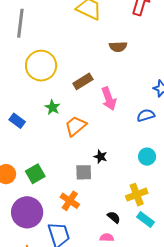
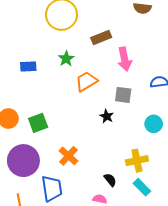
blue rectangle: (17, 121) -> (28, 67), turned -49
gray square: (84, 172) -> (123, 95), moved

